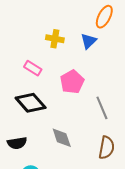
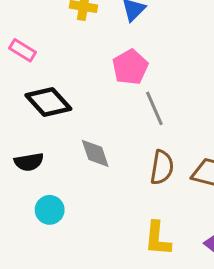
pink rectangle: (33, 68) -> (22, 50), moved
pink pentagon: (72, 82) -> (130, 67), moved

